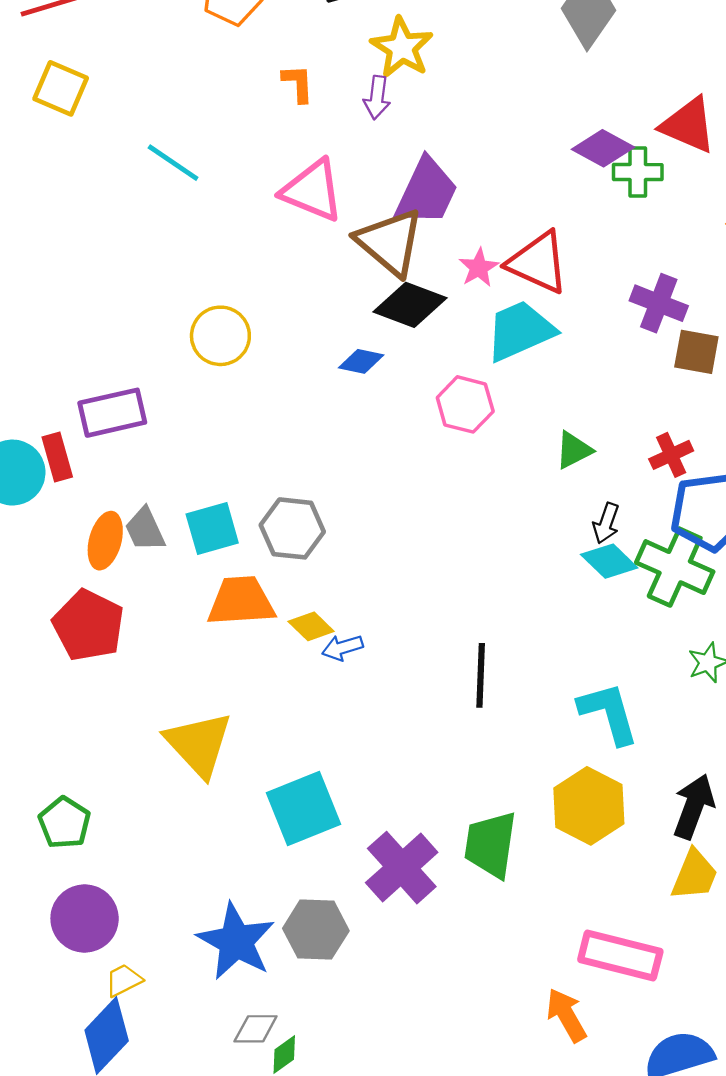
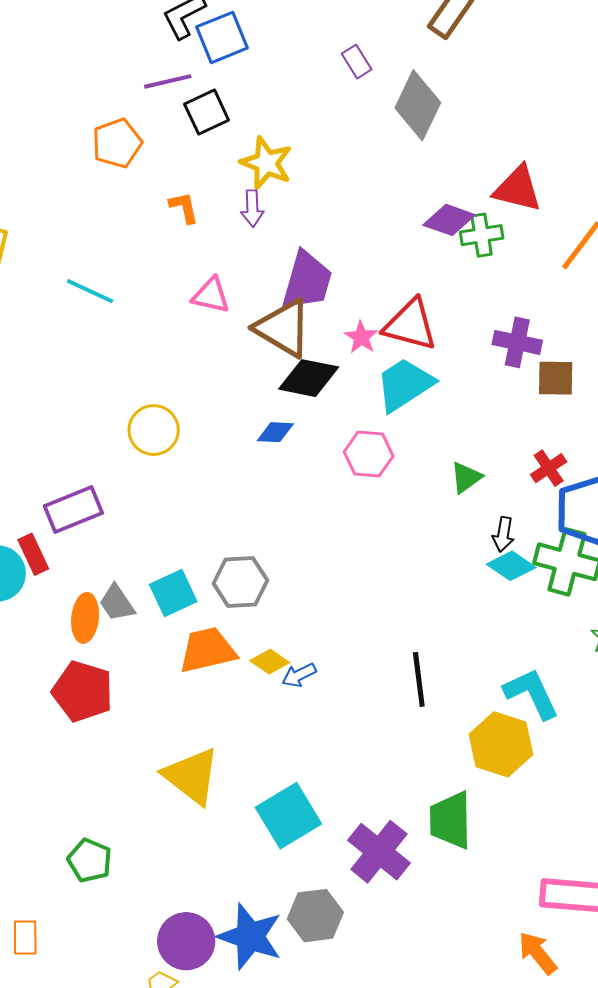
pink triangle: (312, 191) -> (211, 295), size x0.7
yellow hexagon: (589, 806) -> (501, 744), moved
purple circle: (85, 918) -> (186, 941), moved

